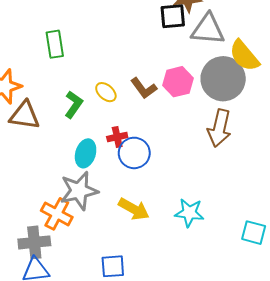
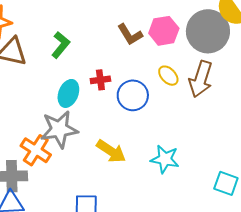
yellow ellipse: (106, 92) -> (168, 76), moved
blue circle: (134, 153) -> (133, 95), moved

